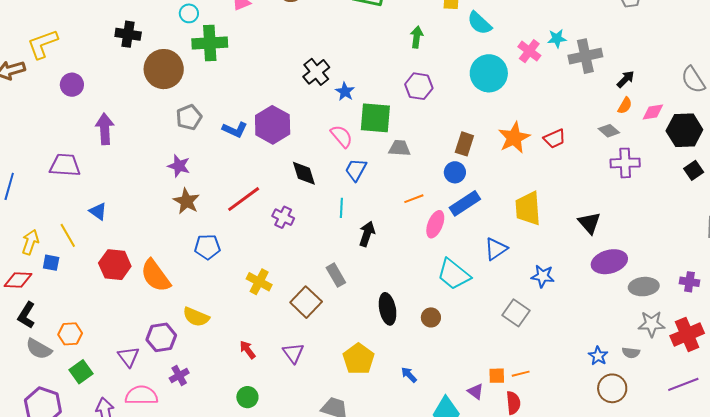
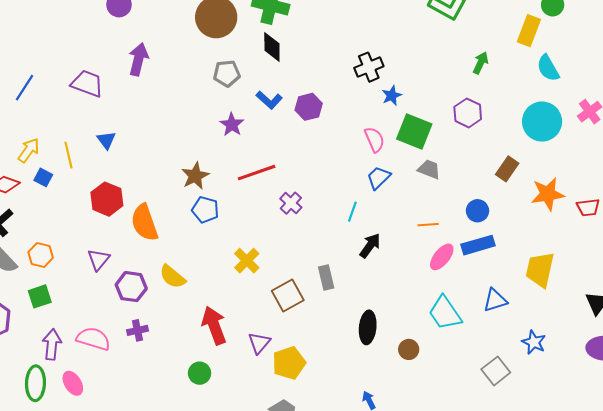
purple hexagon: (273, 125) -> (309, 107), size x0.7
brown rectangle: (464, 144) -> (507, 169), moved
purple star: (179, 166) -> (232, 125), moved
black diamond: (304, 173) -> (272, 47), moved
brown star: (186, 201) -> (195, 176), moved
red arrow: (248, 350) -> (214, 325), size x1.8
purple triangle: (128, 357) -> (98, 260), moved
yellow pentagon: (359, 359) -> (289, 363), moved

